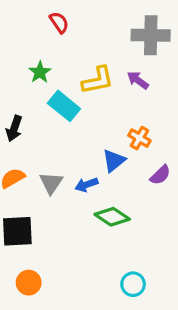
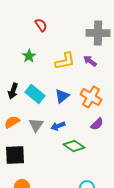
cyan rectangle: (64, 106) -> (35, 94), moved
orange cross: (139, 138) -> (91, 97), size x1.5
blue triangle: (114, 161) -> (62, 96), moved
purple semicircle: (160, 175) -> (97, 124), moved

